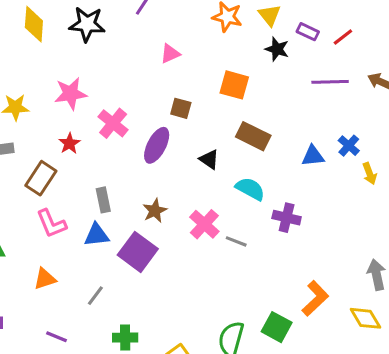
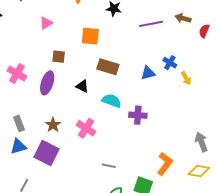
gray line: (236, 241) -> (109, 166), moved
yellow diamond: (365, 318) -> (199, 171), turned -40

